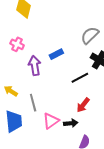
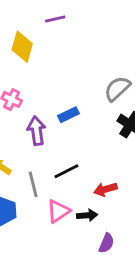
black line: (80, 78) -> (66, 171), moved
red arrow: (83, 105) -> (105, 189), turned 35

